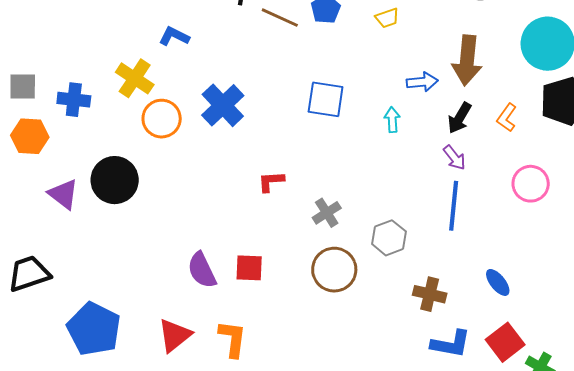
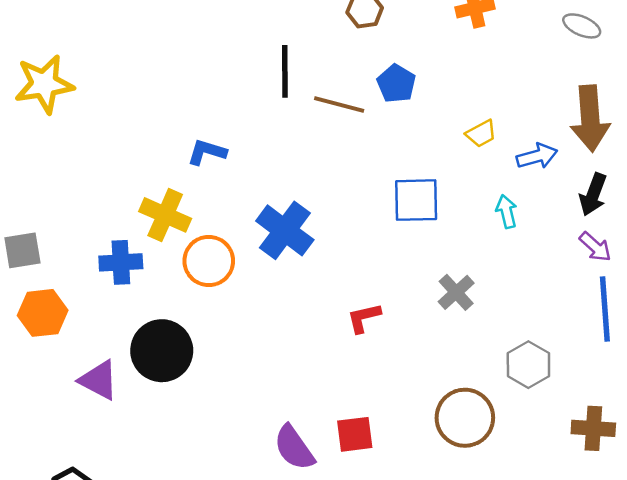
yellow trapezoid: (387, 18) -> (481, 134), moved
blue cross: (74, 100) -> (121, 262), moved
gray cross: (327, 213) -> (456, 292), moved

